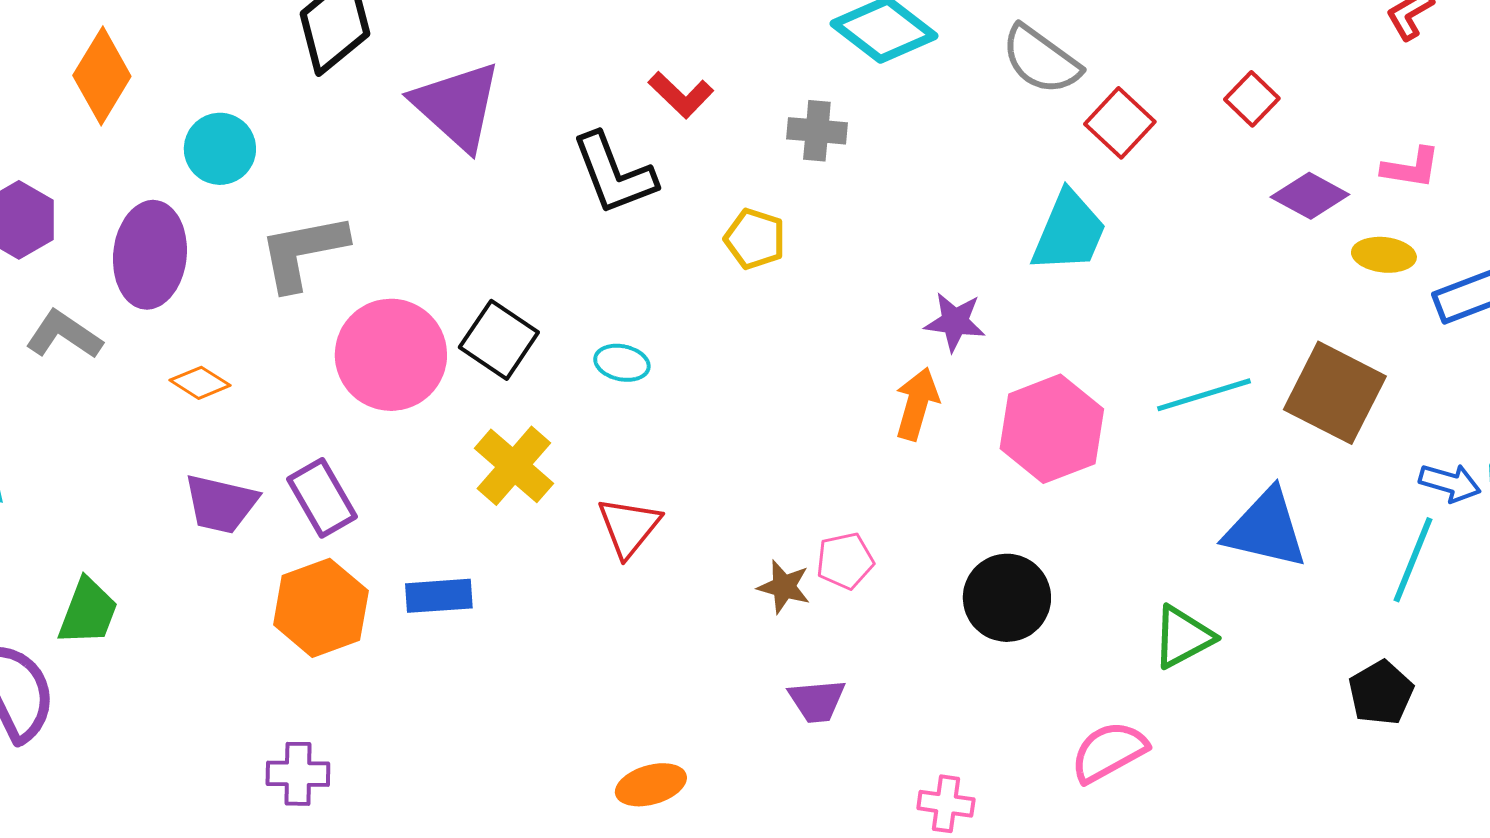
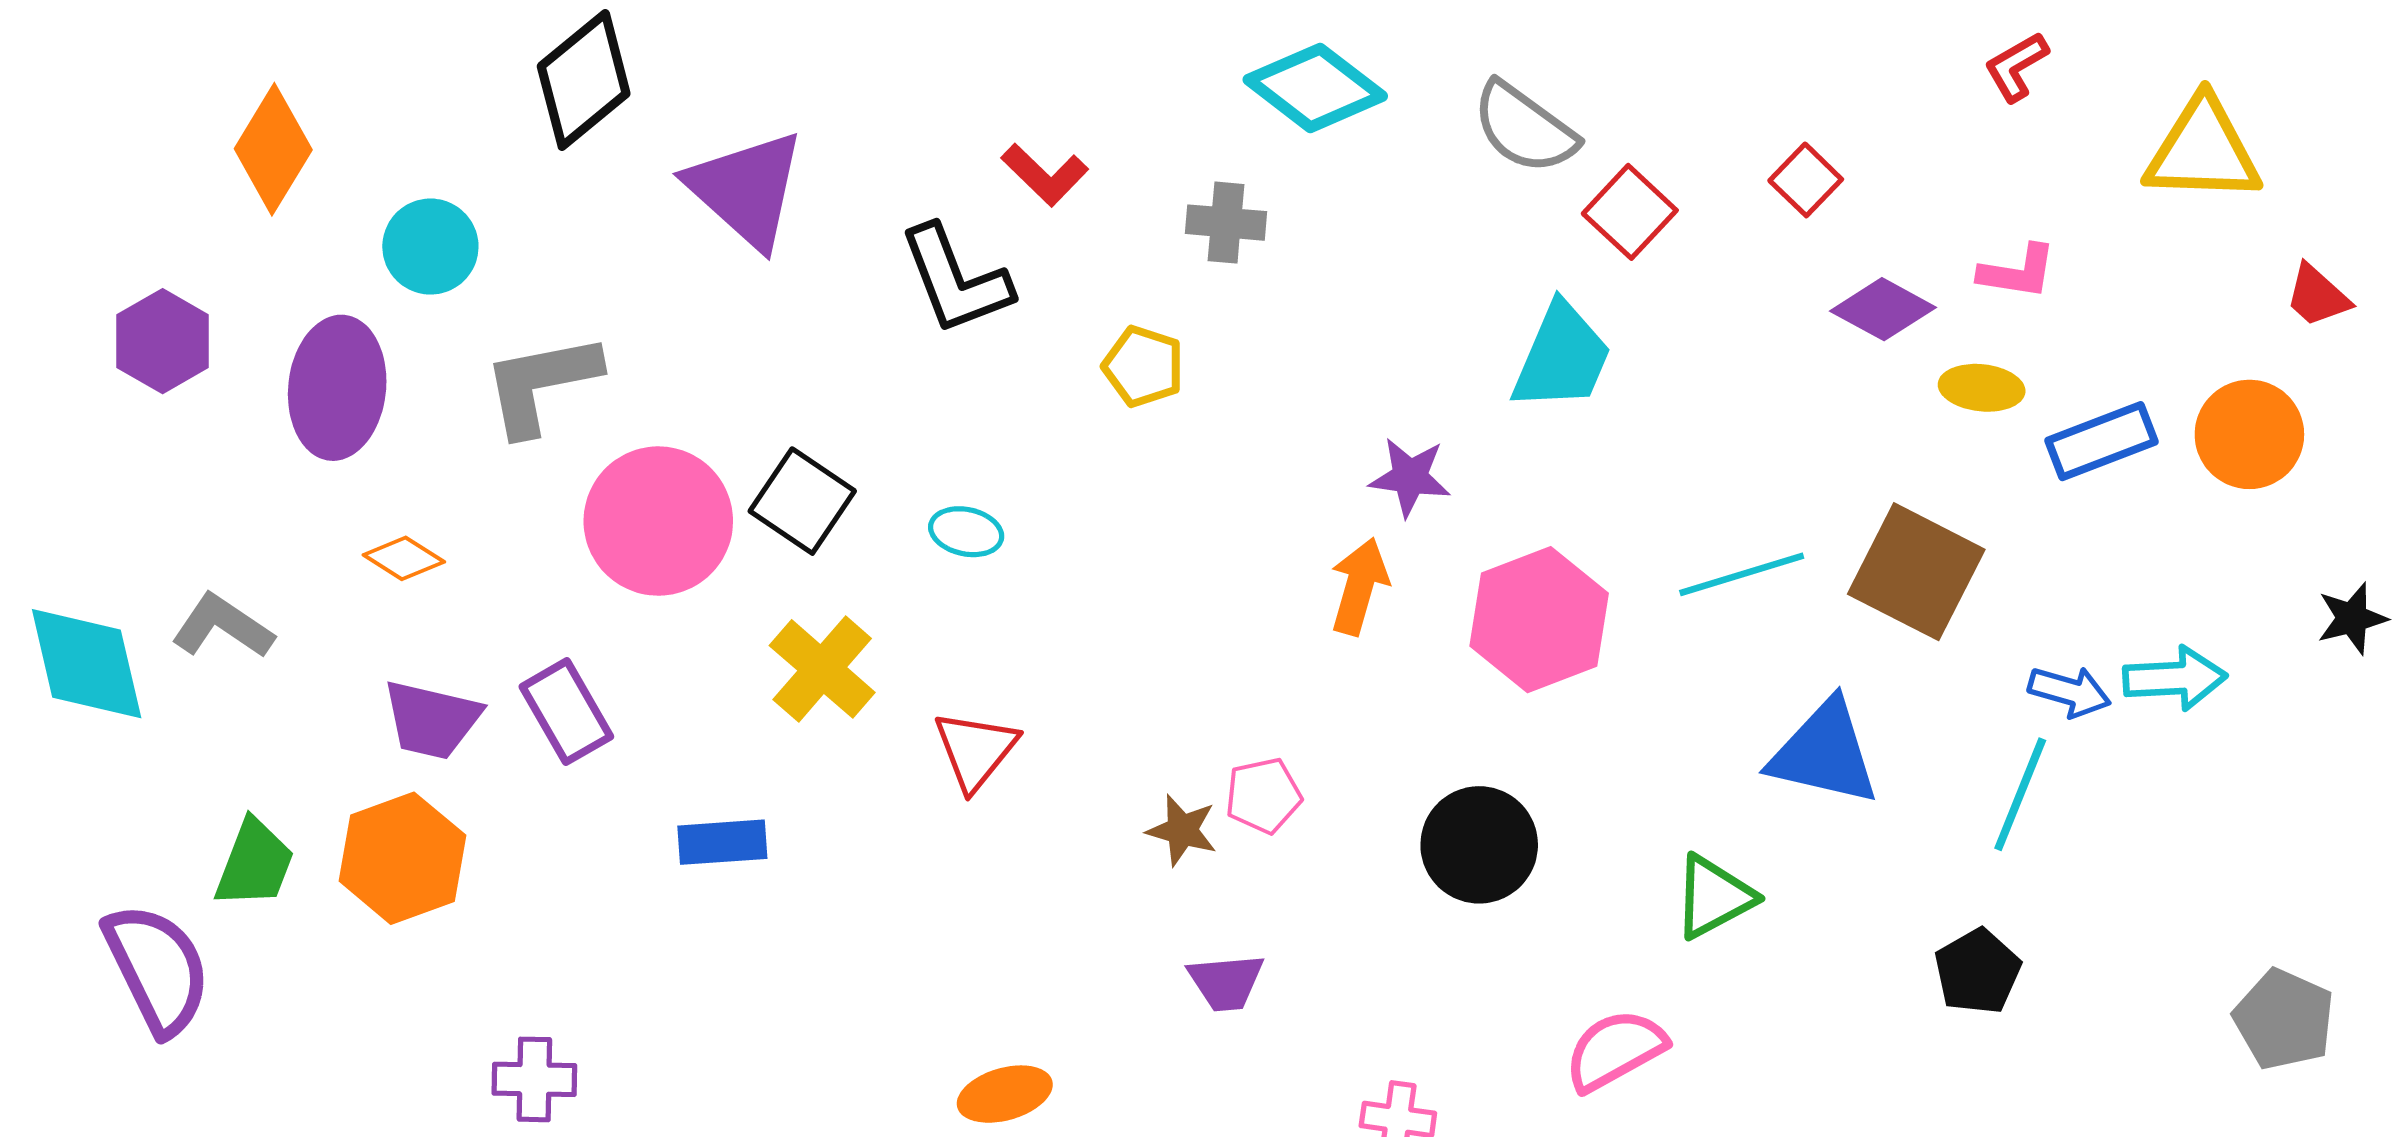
gray L-shape: (64, 335) -> (223, 626), moved
orange hexagon: (321, 608) -> (402, 858), moved

